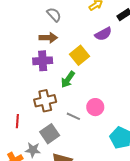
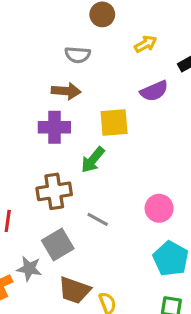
gray semicircle: (54, 15) -> (78, 55), turned 133
yellow square: (80, 55) -> (114, 122), turned 30
pink circle: (95, 107) -> (159, 208), moved

